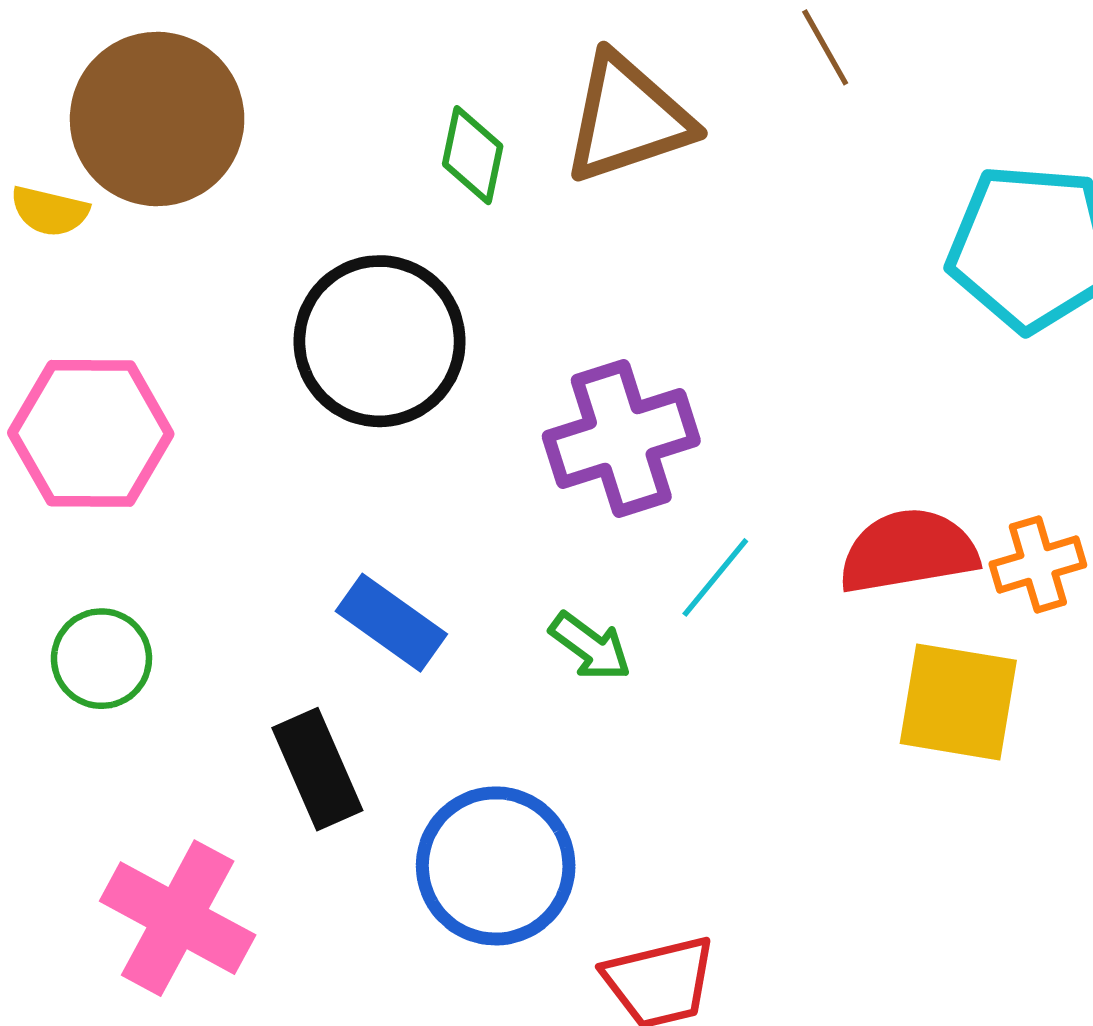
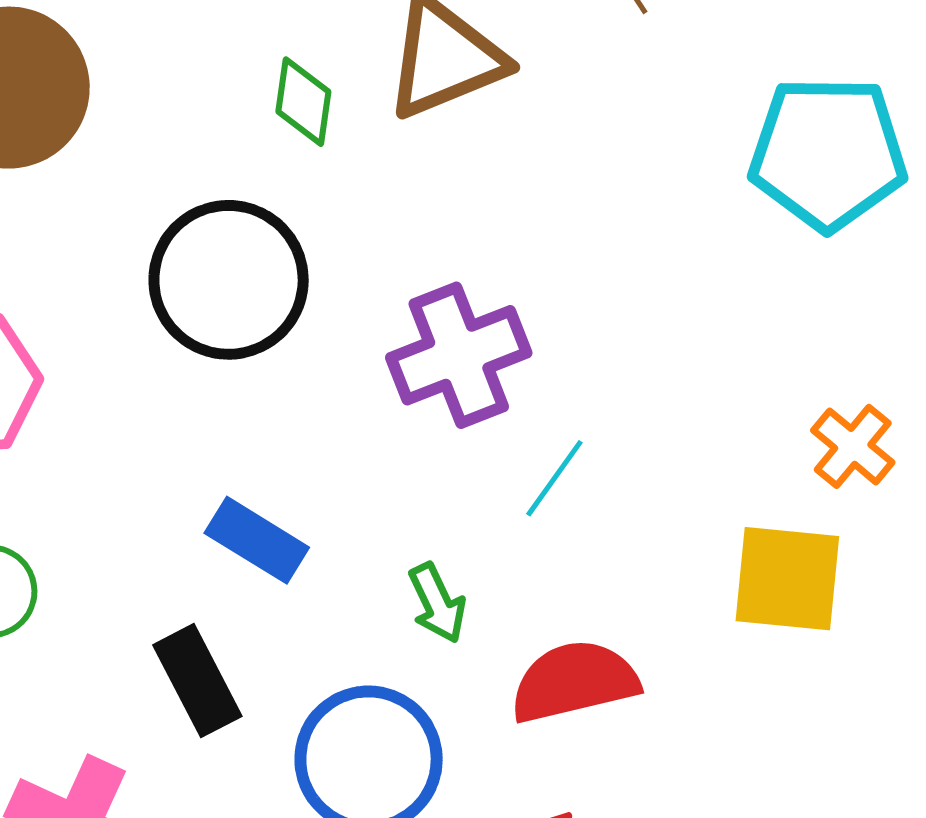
red semicircle: (908, 551) -> (574, 681), moved
orange cross: (1038, 564) -> (853, 446), turned -30
green arrow: (590, 647) -> (437, 603), moved, turned 32

